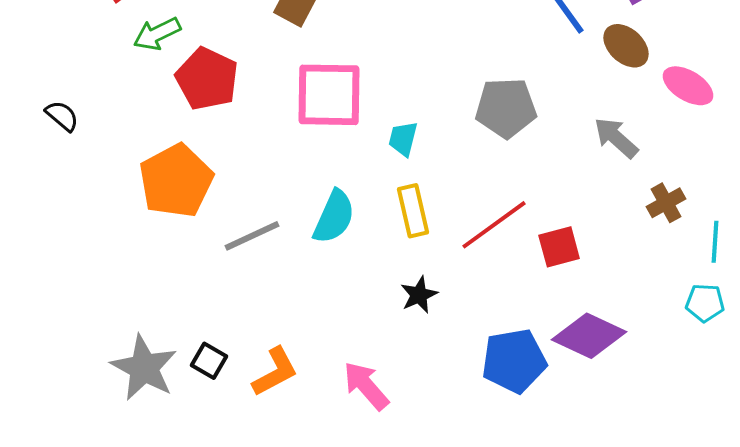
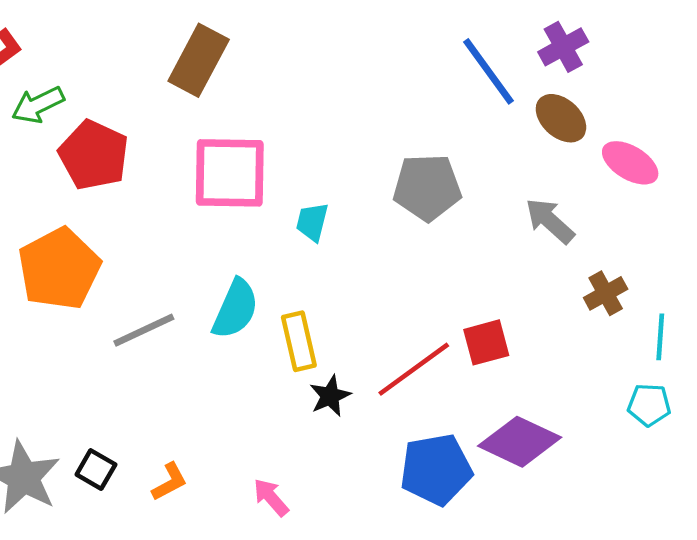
yellow rectangle: (413, 211) -> (299, 341), moved
red line: (494, 225) -> (414, 369), moved
orange L-shape: (275, 372) -> (170, 482), size x0.7
pink arrow: (366, 386) -> (271, 497), size x0.7

